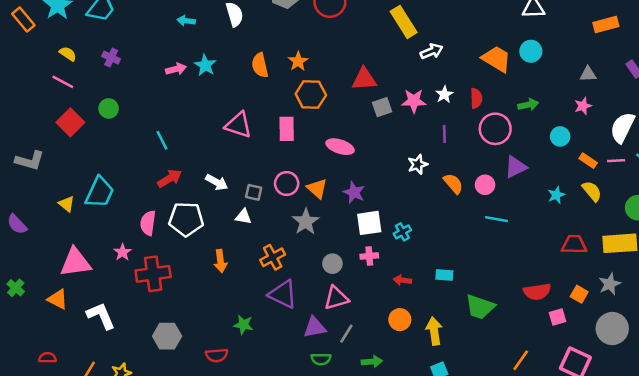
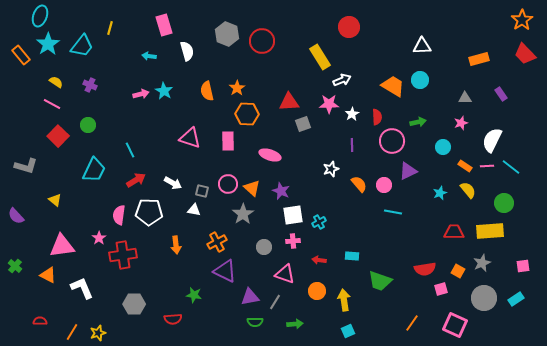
pink star: (414, 101) -> (329, 104), moved
cyan trapezoid: (100, 192) -> (94, 170), moved
pink triangle: (336, 298) -> (285, 274), moved, turned 35

